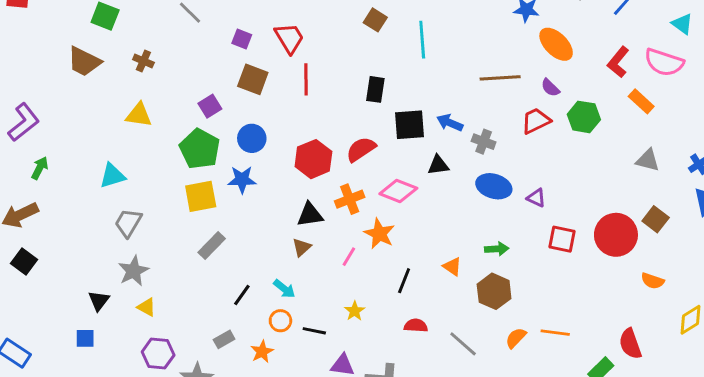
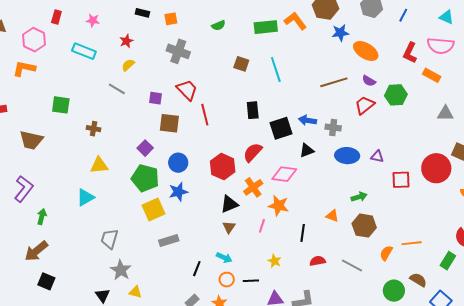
brown trapezoid: (84, 61) -> (31, 140), moved
cyan triangle: (112, 176) -> (85, 197), moved
gray rectangle: (212, 246) -> (169, 241), turned 42

